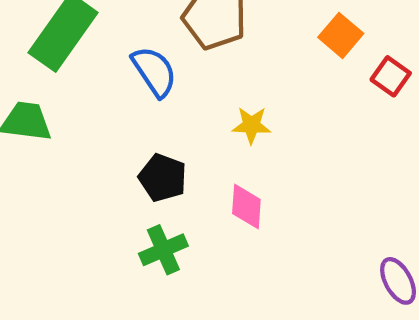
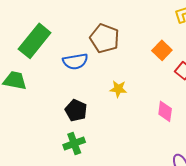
blue semicircle: (154, 72) -> (75, 61), turned 110
pink diamond: (246, 207) -> (165, 111), moved

